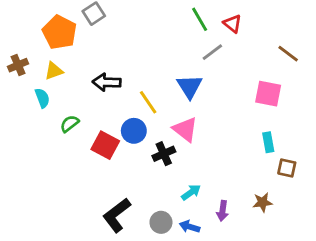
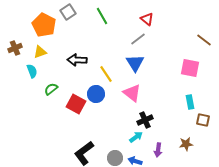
green line: (200, 19) -> (102, 16), moved
red triangle: (232, 24) -> (147, 19), moved
gray line: (212, 52) -> (138, 39), moved
black cross: (164, 154) -> (145, 120), moved

